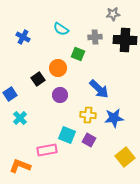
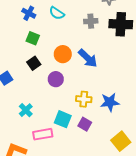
blue cross: (23, 37) -> (29, 13), moved
green square: (78, 54) -> (33, 38), moved
orange circle: (58, 68) -> (63, 54), moved
blue arrow: (99, 89) -> (88, 58), moved
cyan cross: (20, 118) -> (26, 110), moved

